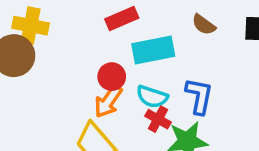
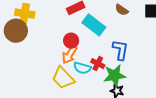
cyan rectangle: (153, 50) -> (94, 25), turned 50
cyan semicircle: (152, 97) -> (82, 68), moved

